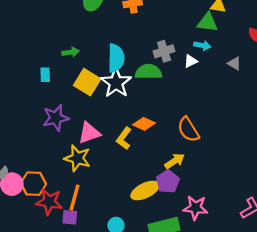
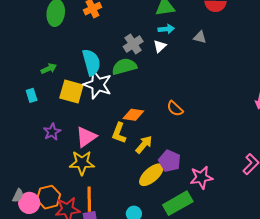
purple star: (56, 118) -> (52, 132), size x0.7
orange semicircle: (188, 130) -> (175, 109), size x0.7
yellow arrow: (175, 161) -> (144, 145), moved

